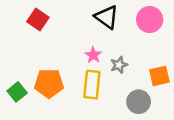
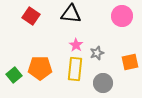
black triangle: (107, 17) -> (71, 14), moved, turned -30
gray circle: (139, 102) -> (103, 83), moved

